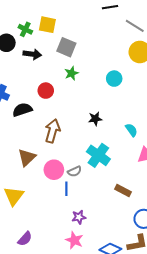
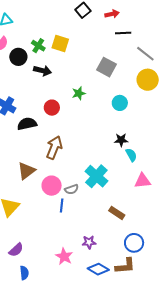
gray square: (66, 47) -> (106, 67), moved
black star: (95, 119) -> (121, 140), moved
purple star: (79, 217) -> (89, 242), moved

